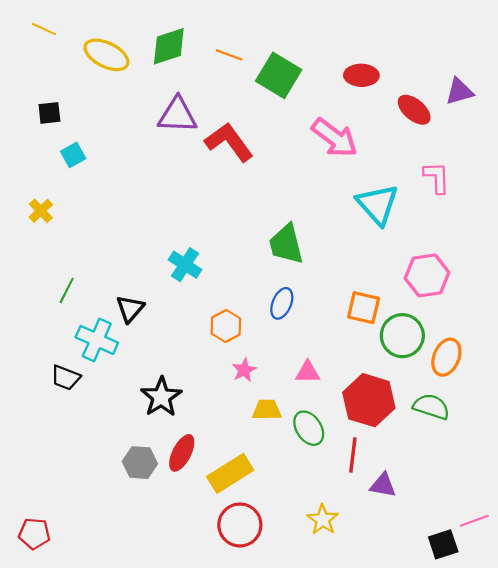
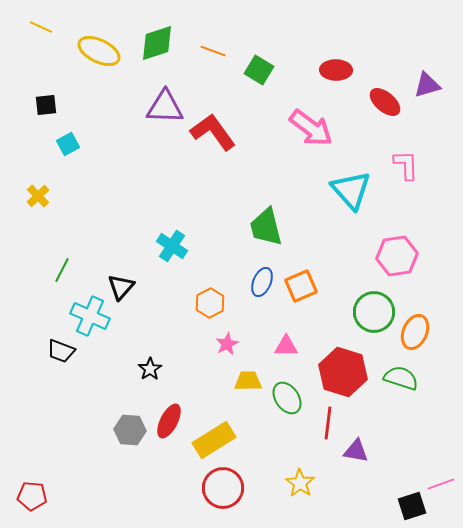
green square: (279, 75) -> (259, 70), size x0.7
orange square: (364, 308) -> (301, 286), moved, turned -36
black star: (161, 397) -> (150, 369), size x0.6

